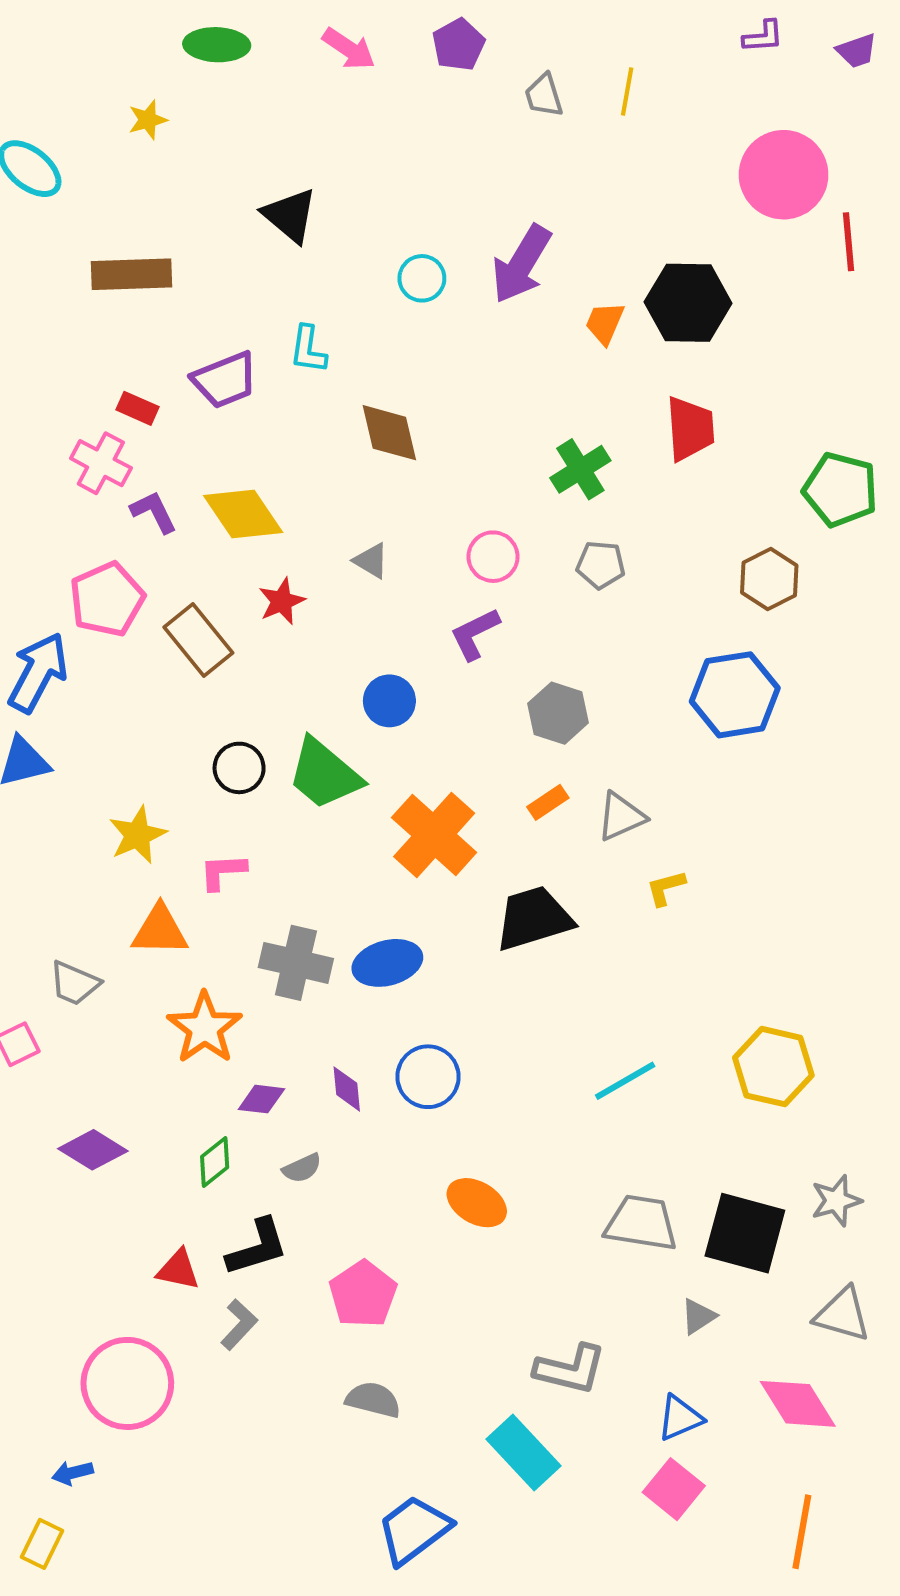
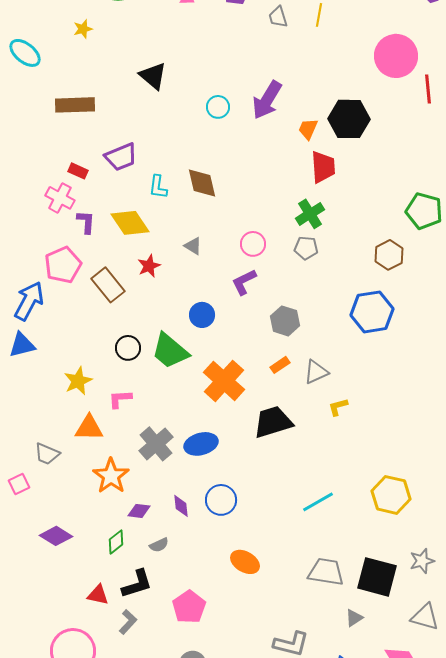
cyan L-shape: (308, 349) -> (158, 187), moved
red trapezoid: (690, 429) -> (323, 167), moved
green cross: (580, 469) -> (310, 214), moved
purple L-shape: (154, 512) -> (86, 222), turned 30
gray cross: (296, 963) -> (156, 444), turned 36

